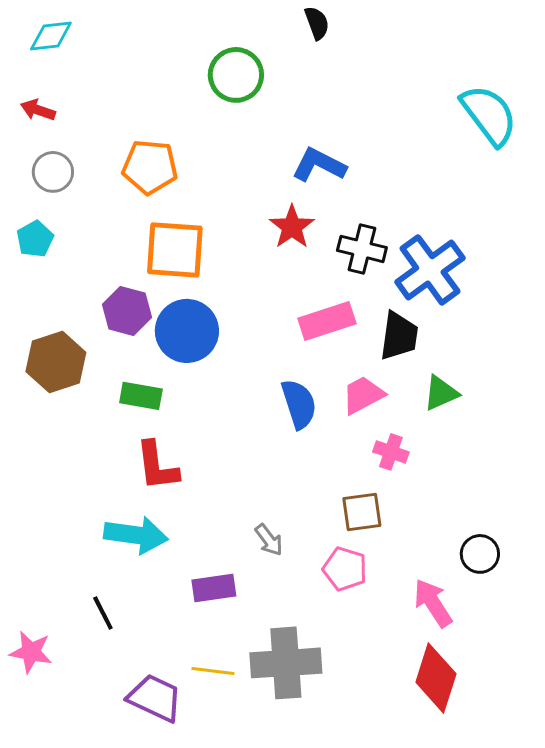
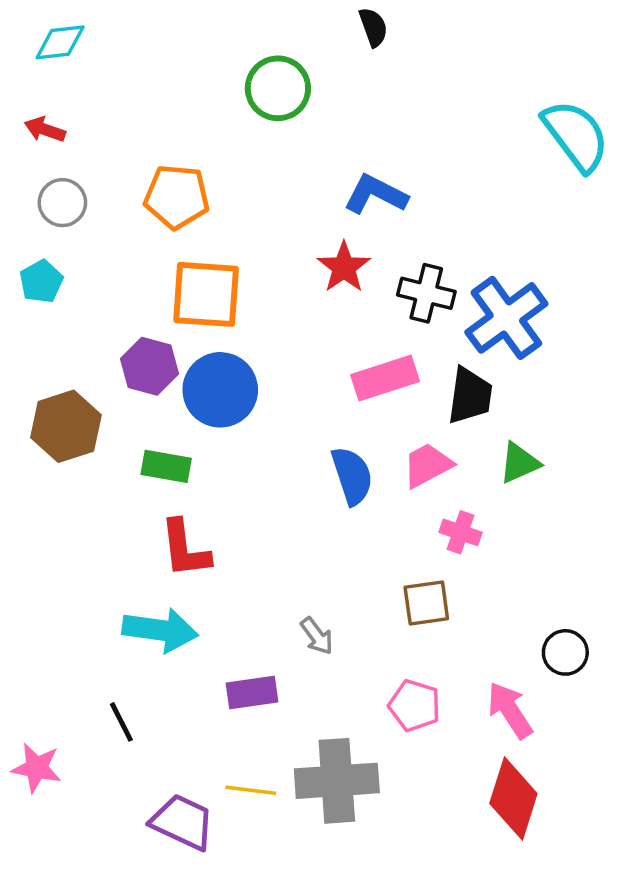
pink pentagon: (345, 569) -> (415, 705), moved

